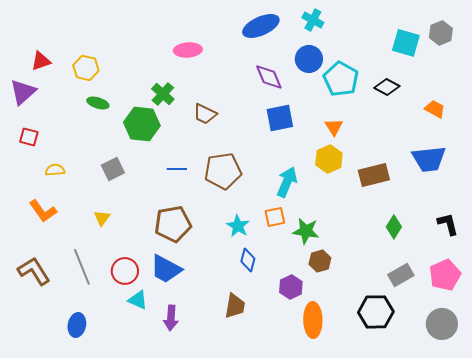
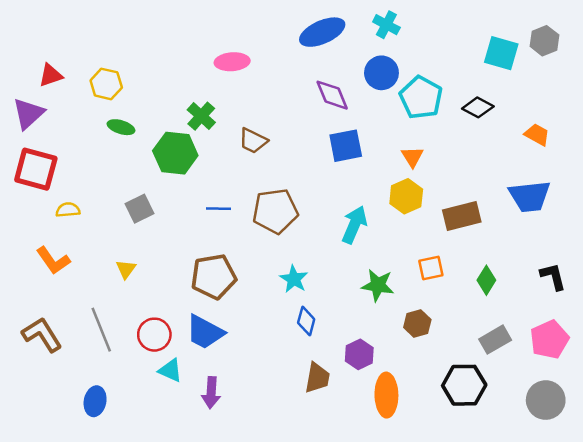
red square: (29, 137) -> (36, 169), size x1.8
orange square: (275, 217) -> (431, 268), moved
brown hexagon: (320, 261) -> (417, 323), moved
brown trapezoid: (235, 306) -> (317, 378), moved

